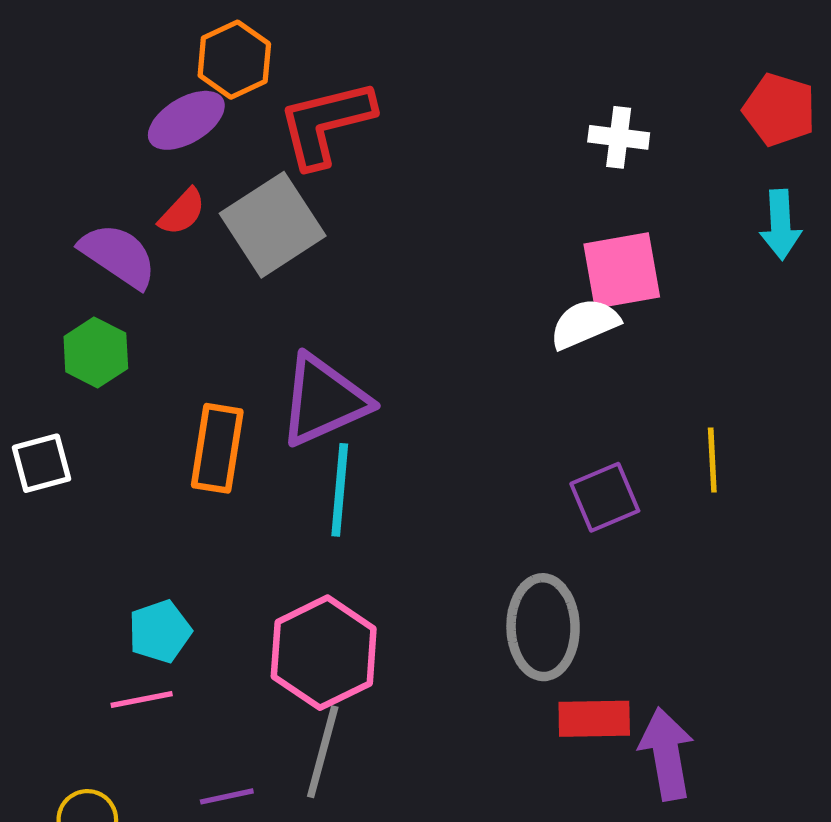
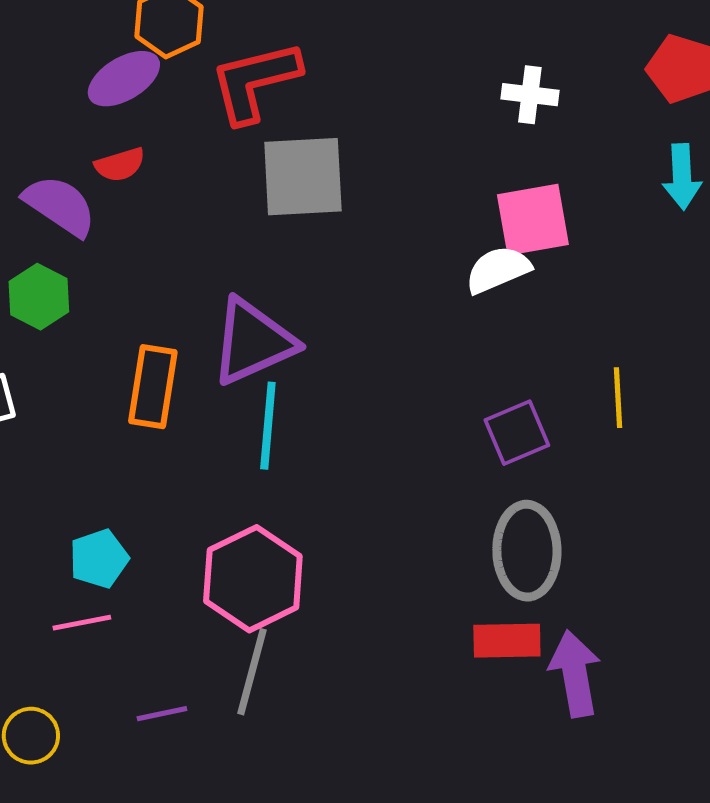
red semicircle: (182, 212) -> (120, 165), turned 30
gray square: (273, 225) -> (303, 177), moved, turned 30
gray ellipse: (543, 627) -> (527, 551), moved

